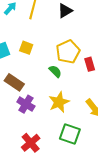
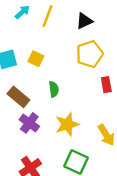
yellow pentagon: (68, 52) -> (90, 54), moved
green semicircle: (55, 71) -> (54, 89), moved, turned 32

